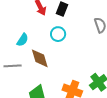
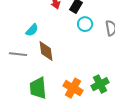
cyan circle: (58, 34) -> (85, 24), moved

